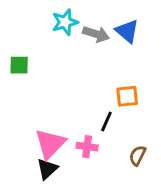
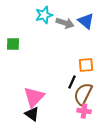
pink cross: (87, 147) -> (84, 111), moved
brown semicircle: (138, 156) -> (83, 94), moved, size x1.6
black triangle: (47, 169) -> (32, 114), turned -42

